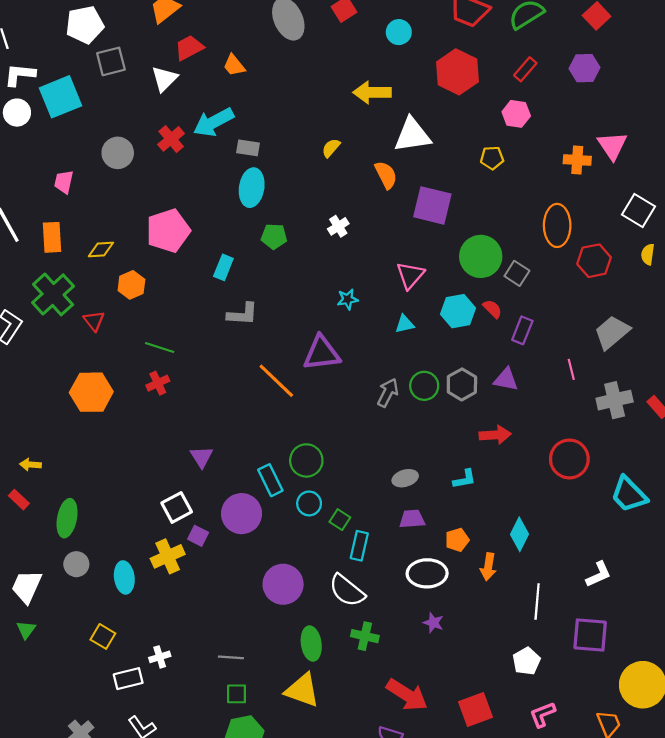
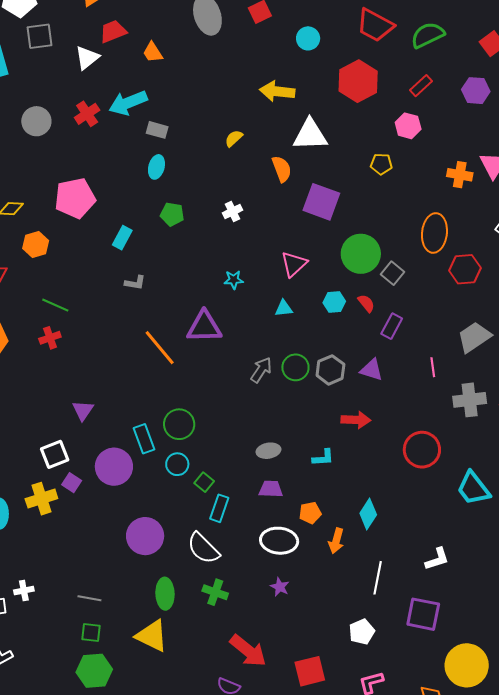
cyan ellipse: (252, 188) -> (156, 167), size x0.7
cyan hexagon: (458, 311) -> (334, 302), size x0.7
gray L-shape: (242, 314) -> (135, 283), size x0.7

